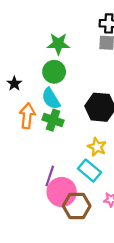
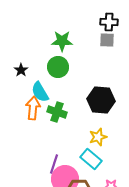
black star: (14, 84) -> (21, 70), moved
cyan semicircle: (51, 99) -> (40, 92), moved
yellow star: (97, 147) -> (98, 137), turned 30

